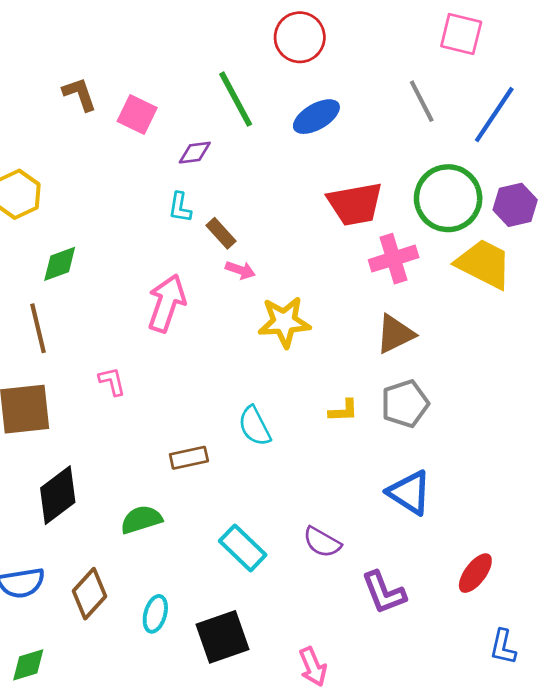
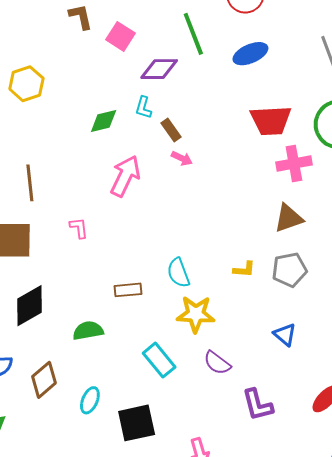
purple diamond: (195, 153) -> (159, 69), size x1.5
green diamond: (60, 264) -> (104, 121), moved
yellow star: (284, 322) -> (196, 314), moved
blue triangle: (409, 493) -> (285, 335), size x0.7

